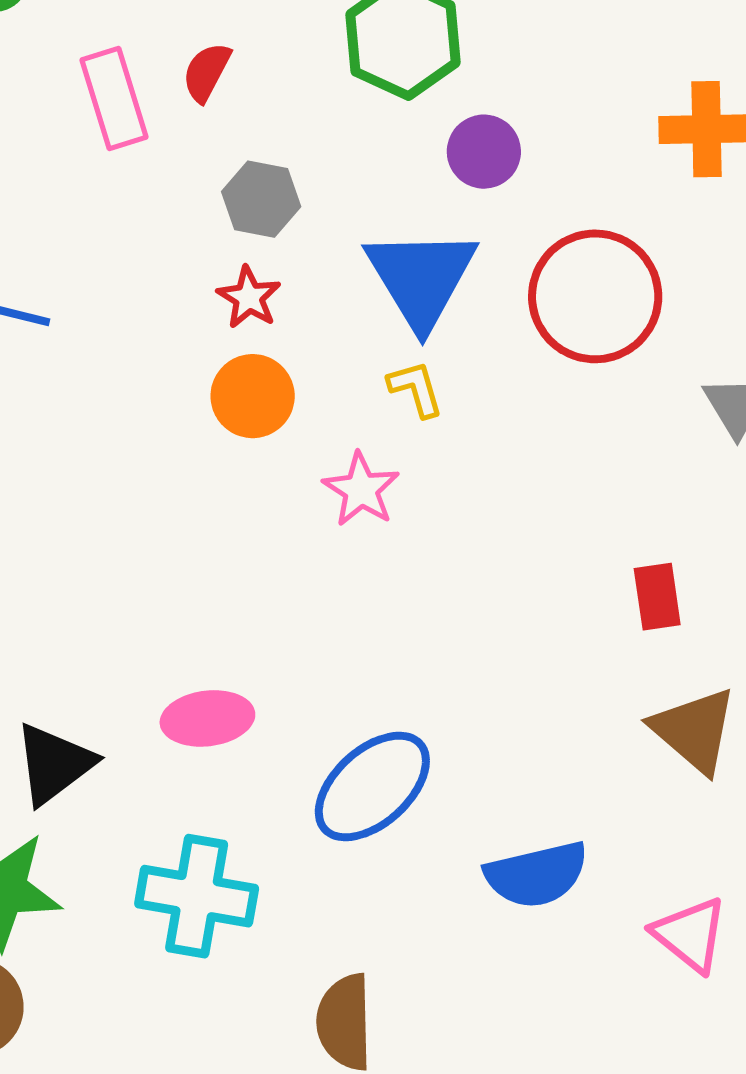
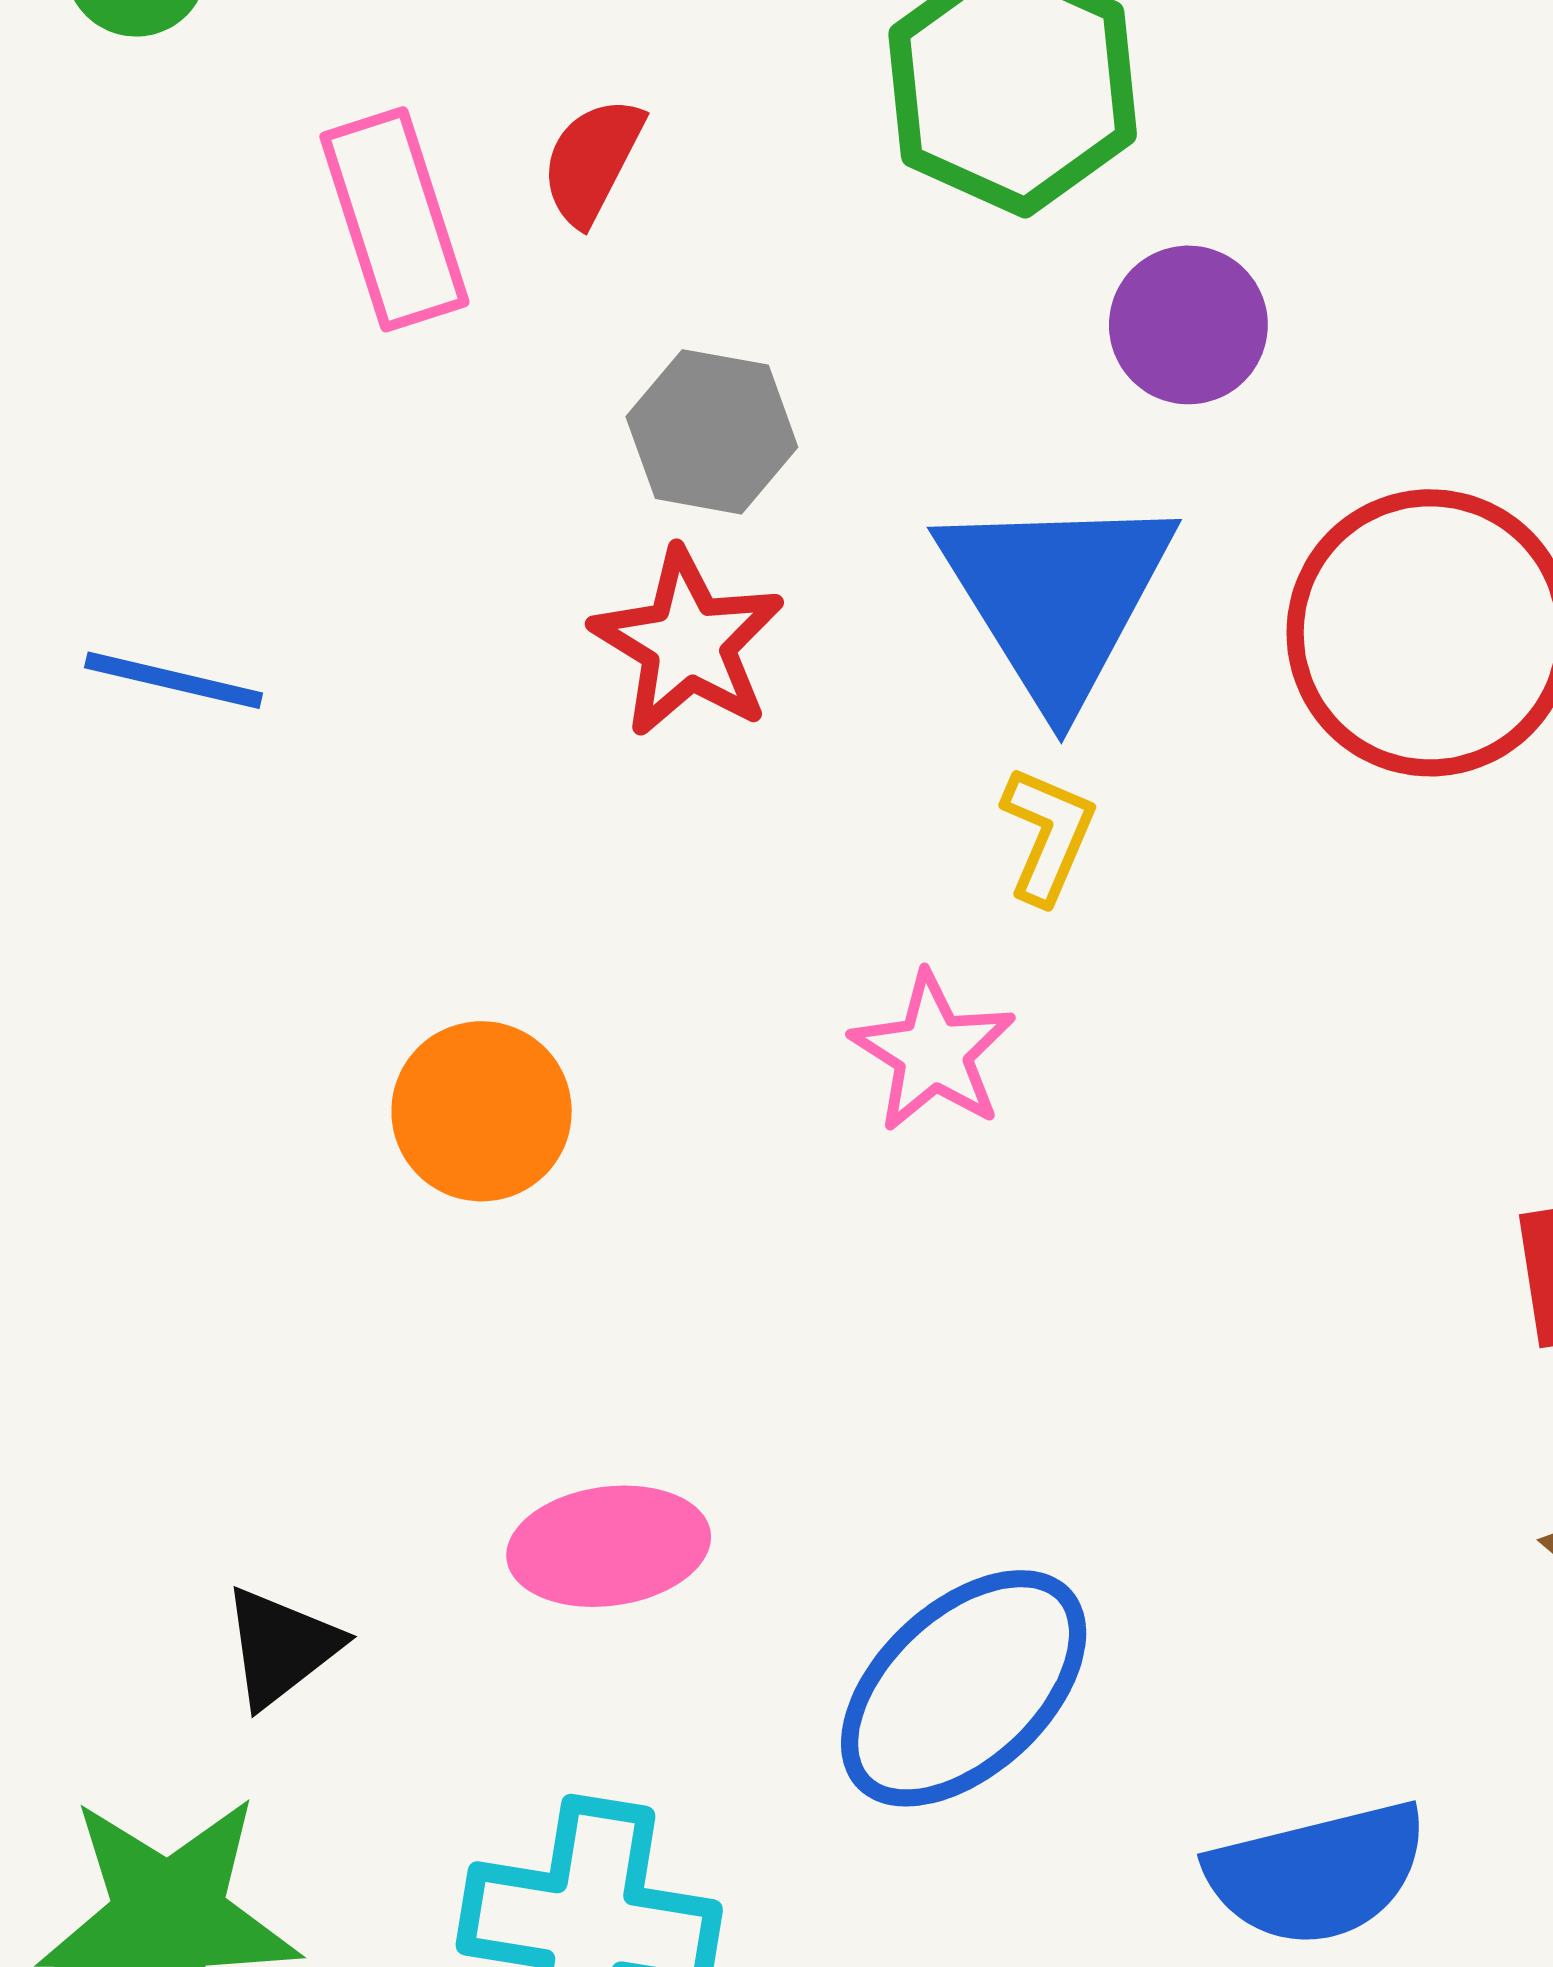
red star: (249, 297) -> (688, 643), size x1.4
yellow L-shape: (416, 389) -> (1048, 835), turned 40
orange circle: (253, 396) -> (482, 1111), moved
black triangle: (54, 764) -> (281, 1647), size x0.7

